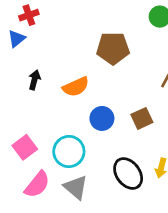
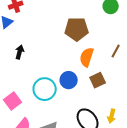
orange semicircle: (76, 87) -> (87, 57), moved, turned 132
cyan circle: (69, 151) -> (45, 89), moved

